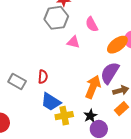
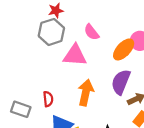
pink triangle: (73, 42) -> (75, 55), size x1.6
orange arrow: (93, 87) -> (86, 93), moved

